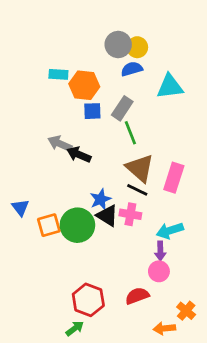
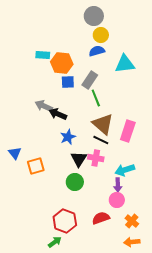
gray circle: (118, 44) -> (94, 16), moved
blue star: (101, 199) -> (68, 137), moved
black triangle: (107, 216) -> (79, 159), turned 30
green circle: (77, 225) -> (75, 182), moved, size x0.7
orange cross: (186, 311) -> (132, 221), moved
orange arrow: (164, 328) -> (132, 242), moved

